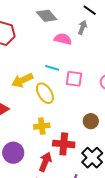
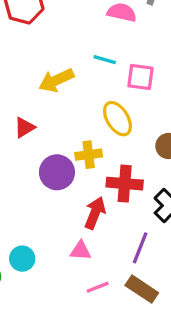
yellow ellipse: (45, 93) -> (117, 119), moved
purple circle: (13, 153) -> (57, 172), moved

